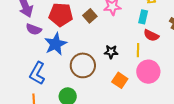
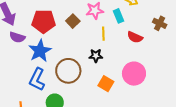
cyan rectangle: (143, 17) -> (118, 16), moved, turned -32
yellow line: (138, 50) -> (103, 34), moved
blue L-shape: (37, 73) -> (37, 79), moved

